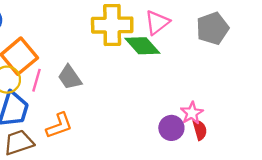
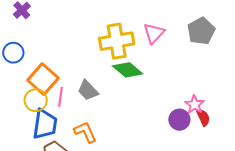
green diamond: (142, 46) -> (128, 70), moved
orange L-shape: (59, 126) -> (85, 132), turned -85

